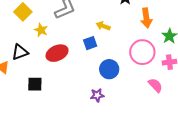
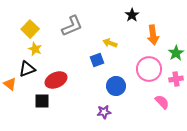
yellow star: (41, 30) -> (35, 49), moved
red ellipse: (57, 53) -> (56, 80), moved

